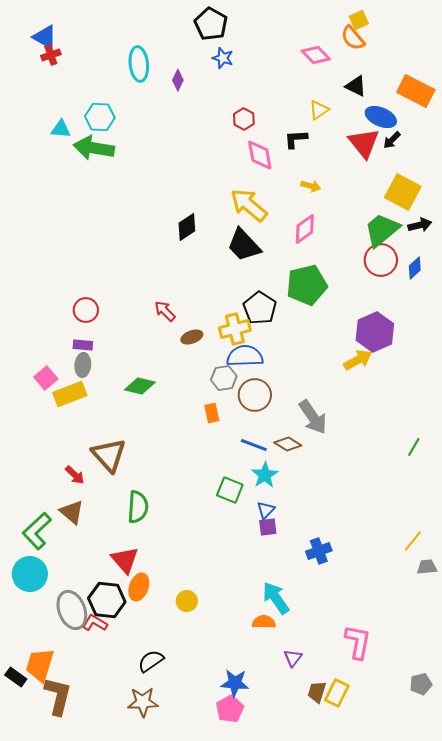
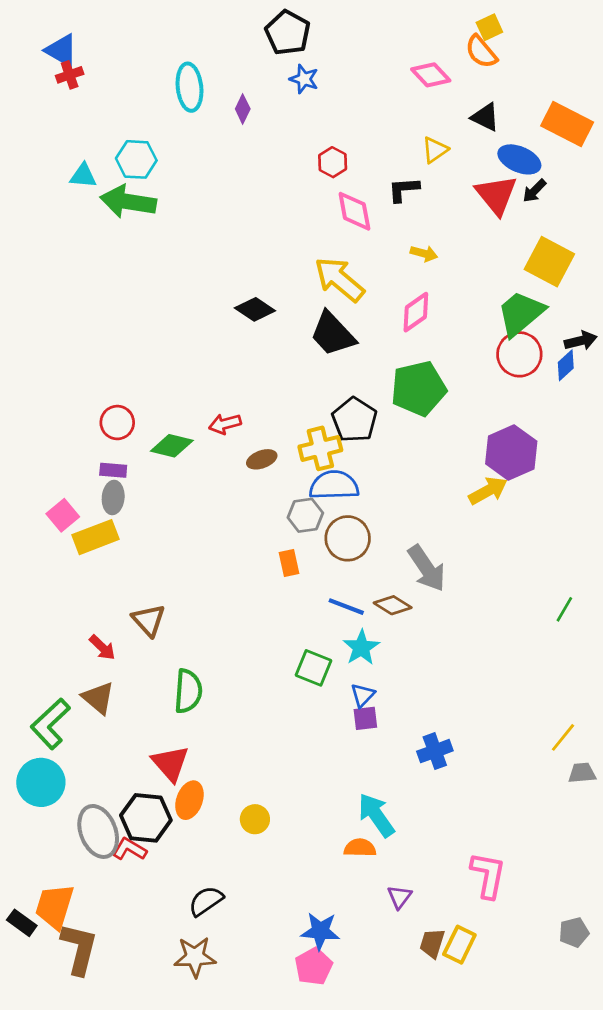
black arrow: (420, 225) -> (581, 341), moved
black diamond: (187, 227) -> (255, 309), turned 68
red arrow: (165, 311) -> (225, 424), turned -60
green diamond: (140, 386) -> (172, 446), moved
brown triangle: (109, 455) -> (149, 620), size x0.7

